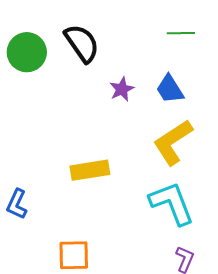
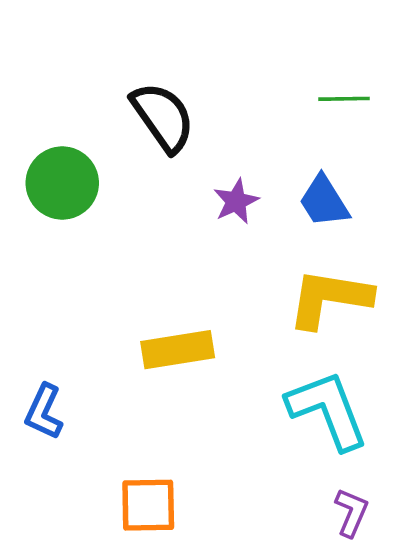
green circle: (27, 52) -> (62, 183), moved
yellow L-shape: (173, 142) -> (329, 298), turned 42

